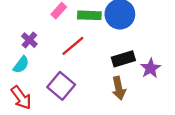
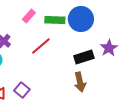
purple star: (150, 68) -> (109, 48), moved
purple square: (61, 86) -> (22, 90), moved, size x0.7

